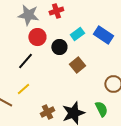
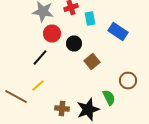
cyan rectangle: (77, 34) -> (90, 18), moved, turned -64
green semicircle: (101, 109) -> (109, 98), moved
brown cross: (47, 112) -> (62, 108), turned 32

